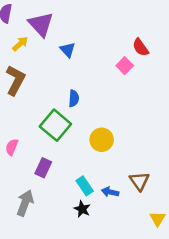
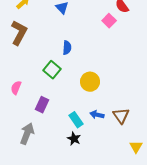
green square: (55, 125) -> (52, 70), size x0.7
blue arrow: (110, 192) -> (97, 115), moved

